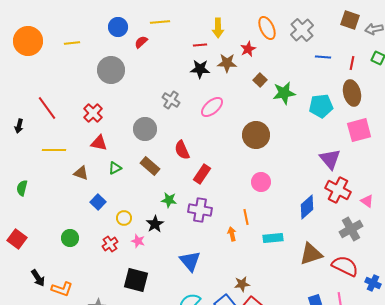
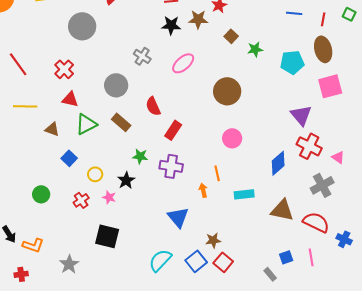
green star: (284, 93) -> (255, 49), size x0.7
green triangle: (115, 168) -> (86, 124), size x1.6
brown triangle: (311, 254) -> (282, 210), turned 30
blue triangle: (190, 261) -> (178, 217), moved

